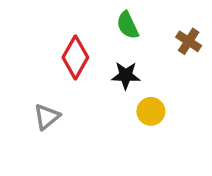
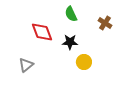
red diamond: (75, 57) -> (42, 32), turned -50

